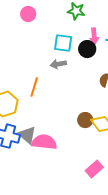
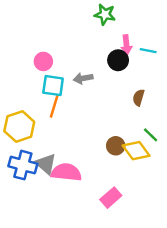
pink circle: (28, 14) -> (43, 61), moved
cyan square: (63, 43) -> (53, 86), moved
pink rectangle: (94, 169) -> (111, 198), moved

